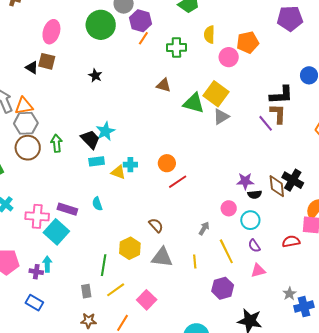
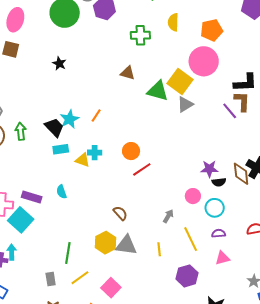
orange line: (143, 38) -> (96, 115), moved
pink circle: (229, 57) -> (204, 61), moved, size x1.5
purple semicircle: (254, 246) -> (218, 233), turned 120
yellow hexagon: (130, 248) -> (105, 243), moved

